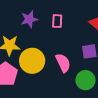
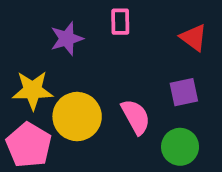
pink rectangle: (57, 21) -> (120, 22), moved

